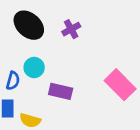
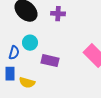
purple cross: (71, 29) -> (58, 14), turned 32

